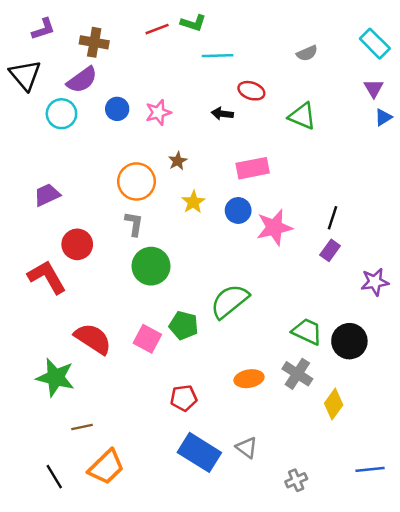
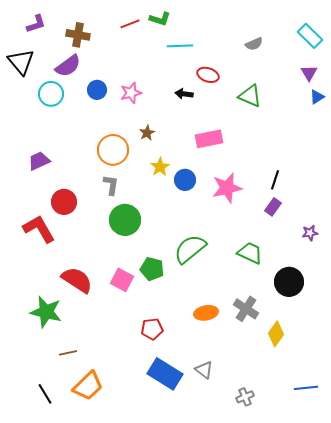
blue circle: (238, 210) -> (185, 180), moved
purple star: (375, 282) -> (310, 233), size x0.7
green trapezoid: (307, 331) -> (250, 253), moved

